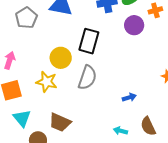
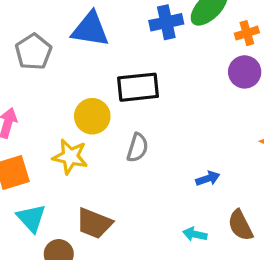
purple circle: (134, 25) -> (245, 72), moved
black rectangle: (89, 41) -> (138, 87), turned 70
gray semicircle: (87, 78) -> (138, 148), size x0.7

